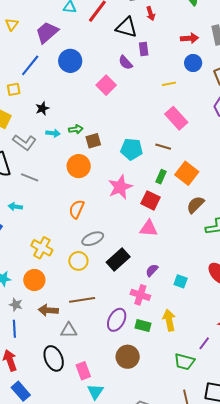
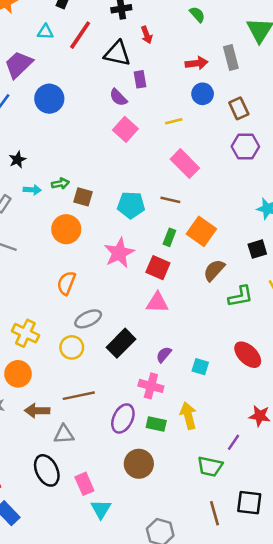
pink square: (106, 85) -> (125, 129), moved
brown square: (93, 141) -> (83, 197), turned 35

